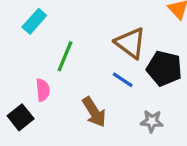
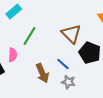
blue line: (123, 80) -> (63, 64), moved
gray star: (152, 121) -> (68, 82), moved

